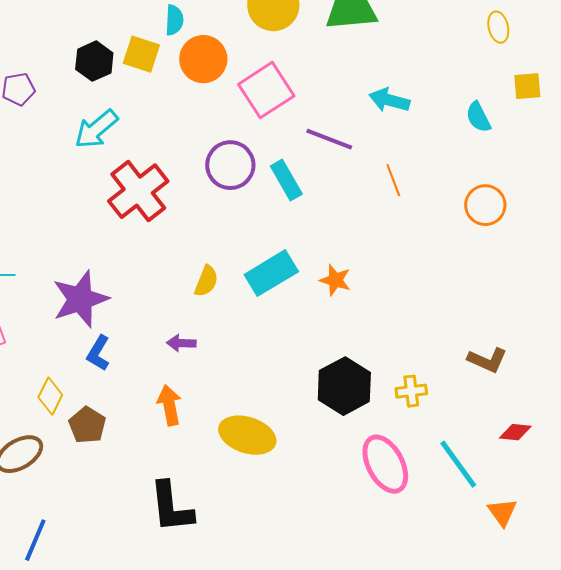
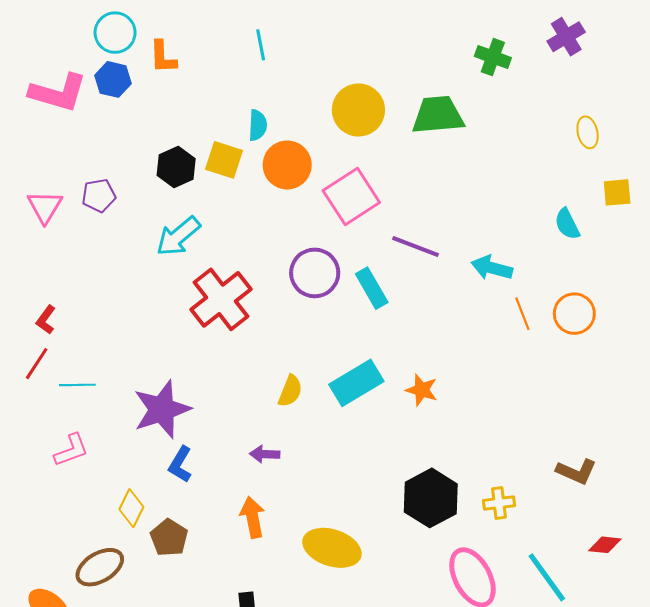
cyan arrow: (389, 100) -> (492, 268), moved
orange line: (393, 180) -> (522, 314), moved

